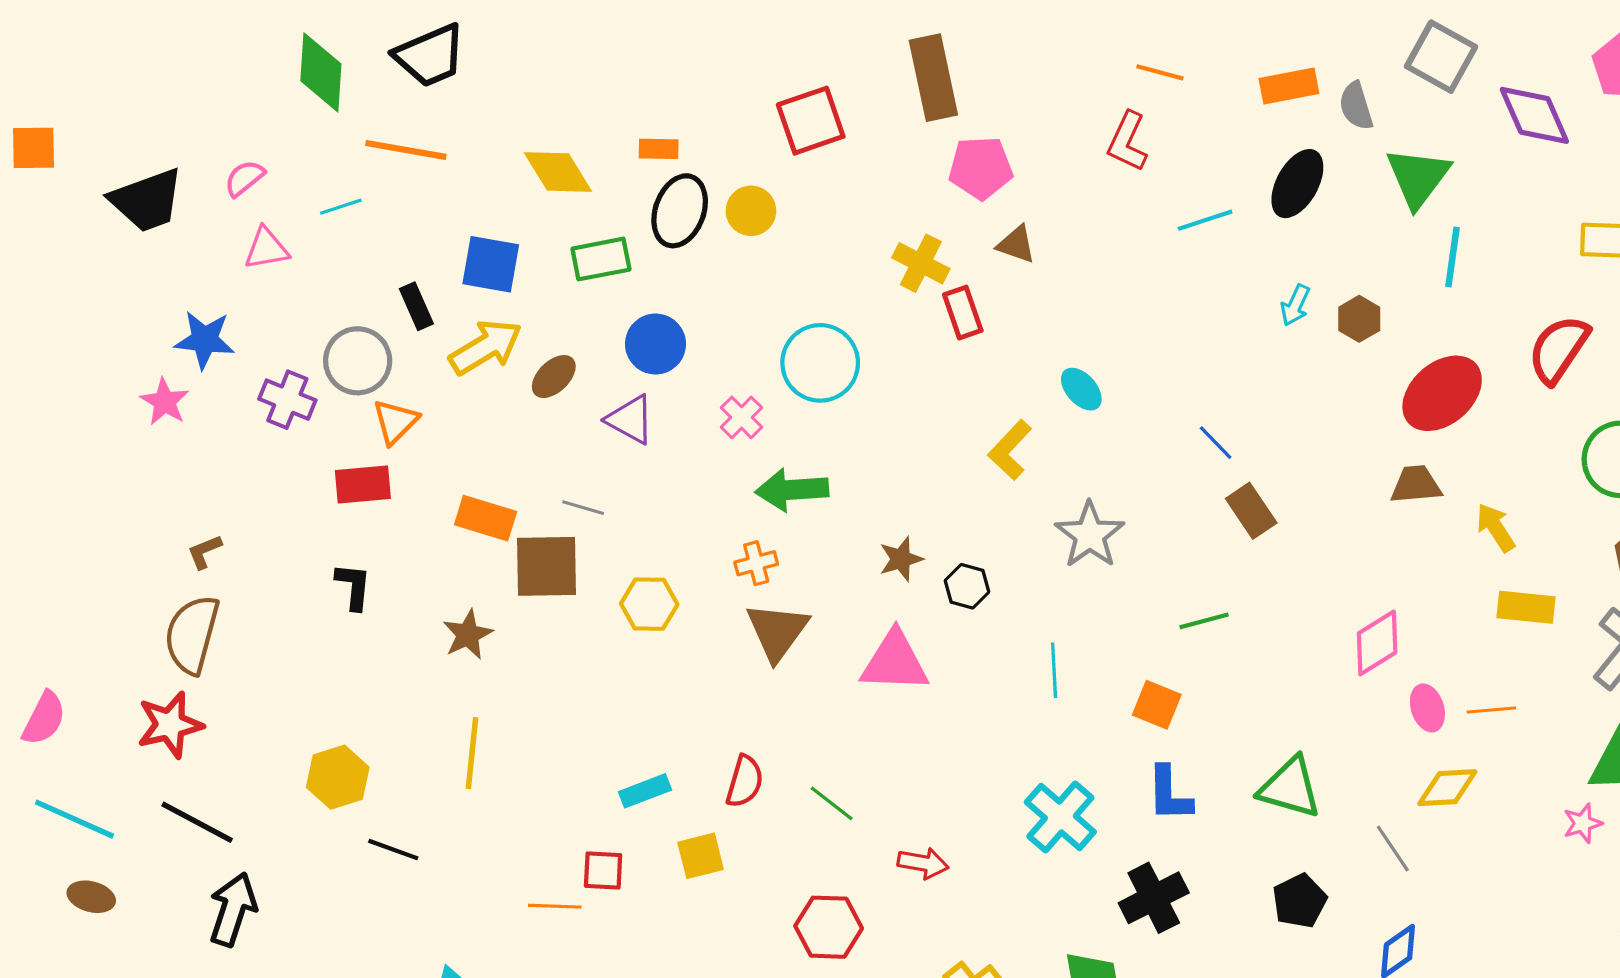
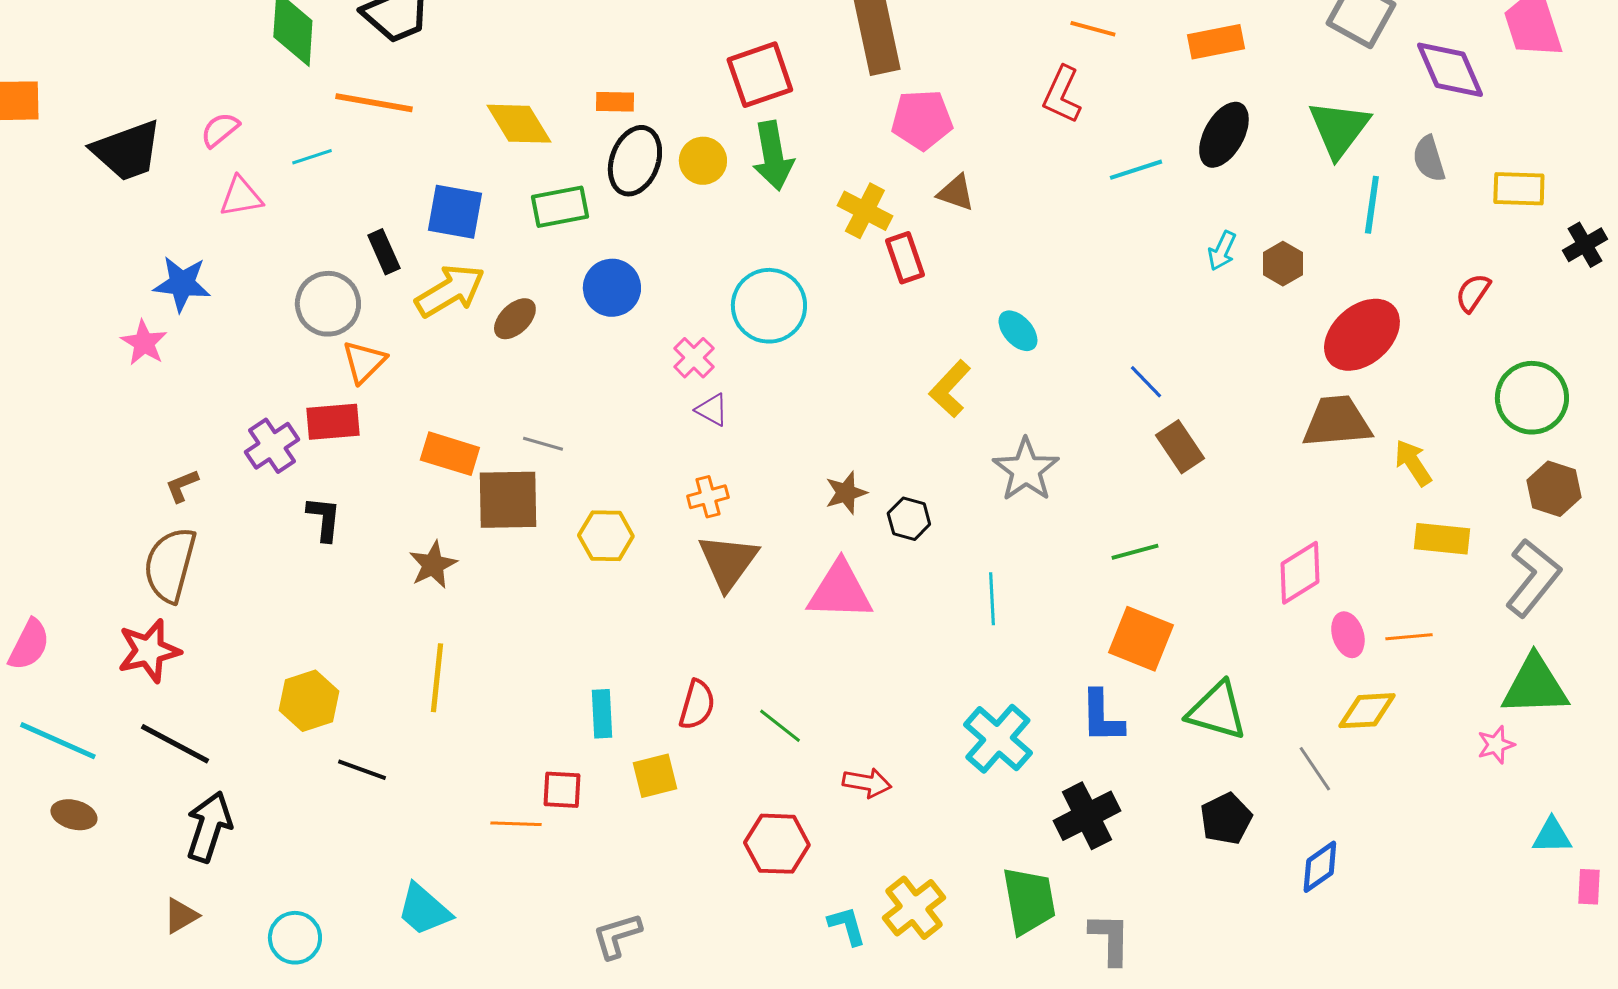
gray semicircle: (1356, 106) -> (1429, 159), moved
red semicircle: (1559, 349) -> (1473, 293), size x0.6
purple cross: (287, 400) -> (272, 446), moved, turned 34
purple triangle: (630, 420) -> (712, 410), moved, size x0.7
brown trapezoid: (1416, 485) -> (1337, 422), size x1.4
green arrow: (792, 490) -> (773, 156), moved, turned -96
orange square: (1157, 705) -> (1141, 639), moved, size x1.4
cyan rectangle: (645, 791) -> (602, 714), turned -72

